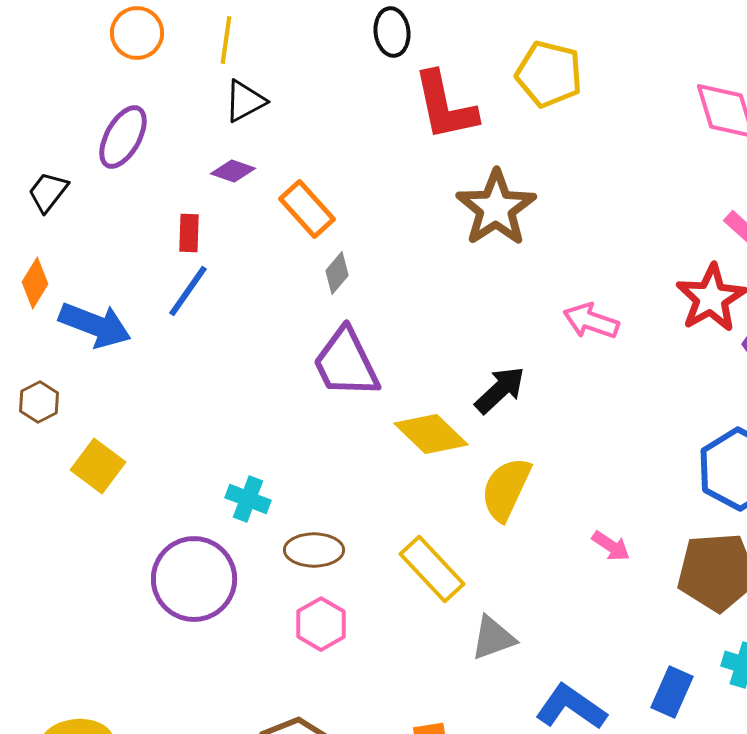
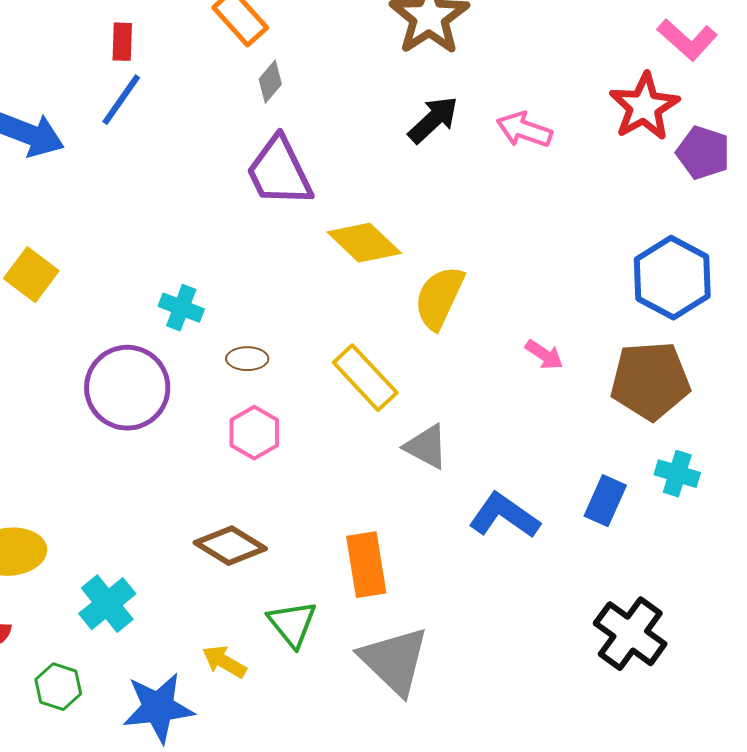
black arrow: (500, 390) -> (433, 120), moved
brown ellipse: (314, 550) -> (247, 359), size x0.7
gray triangle: (493, 638) -> (426, 447), turned 48

